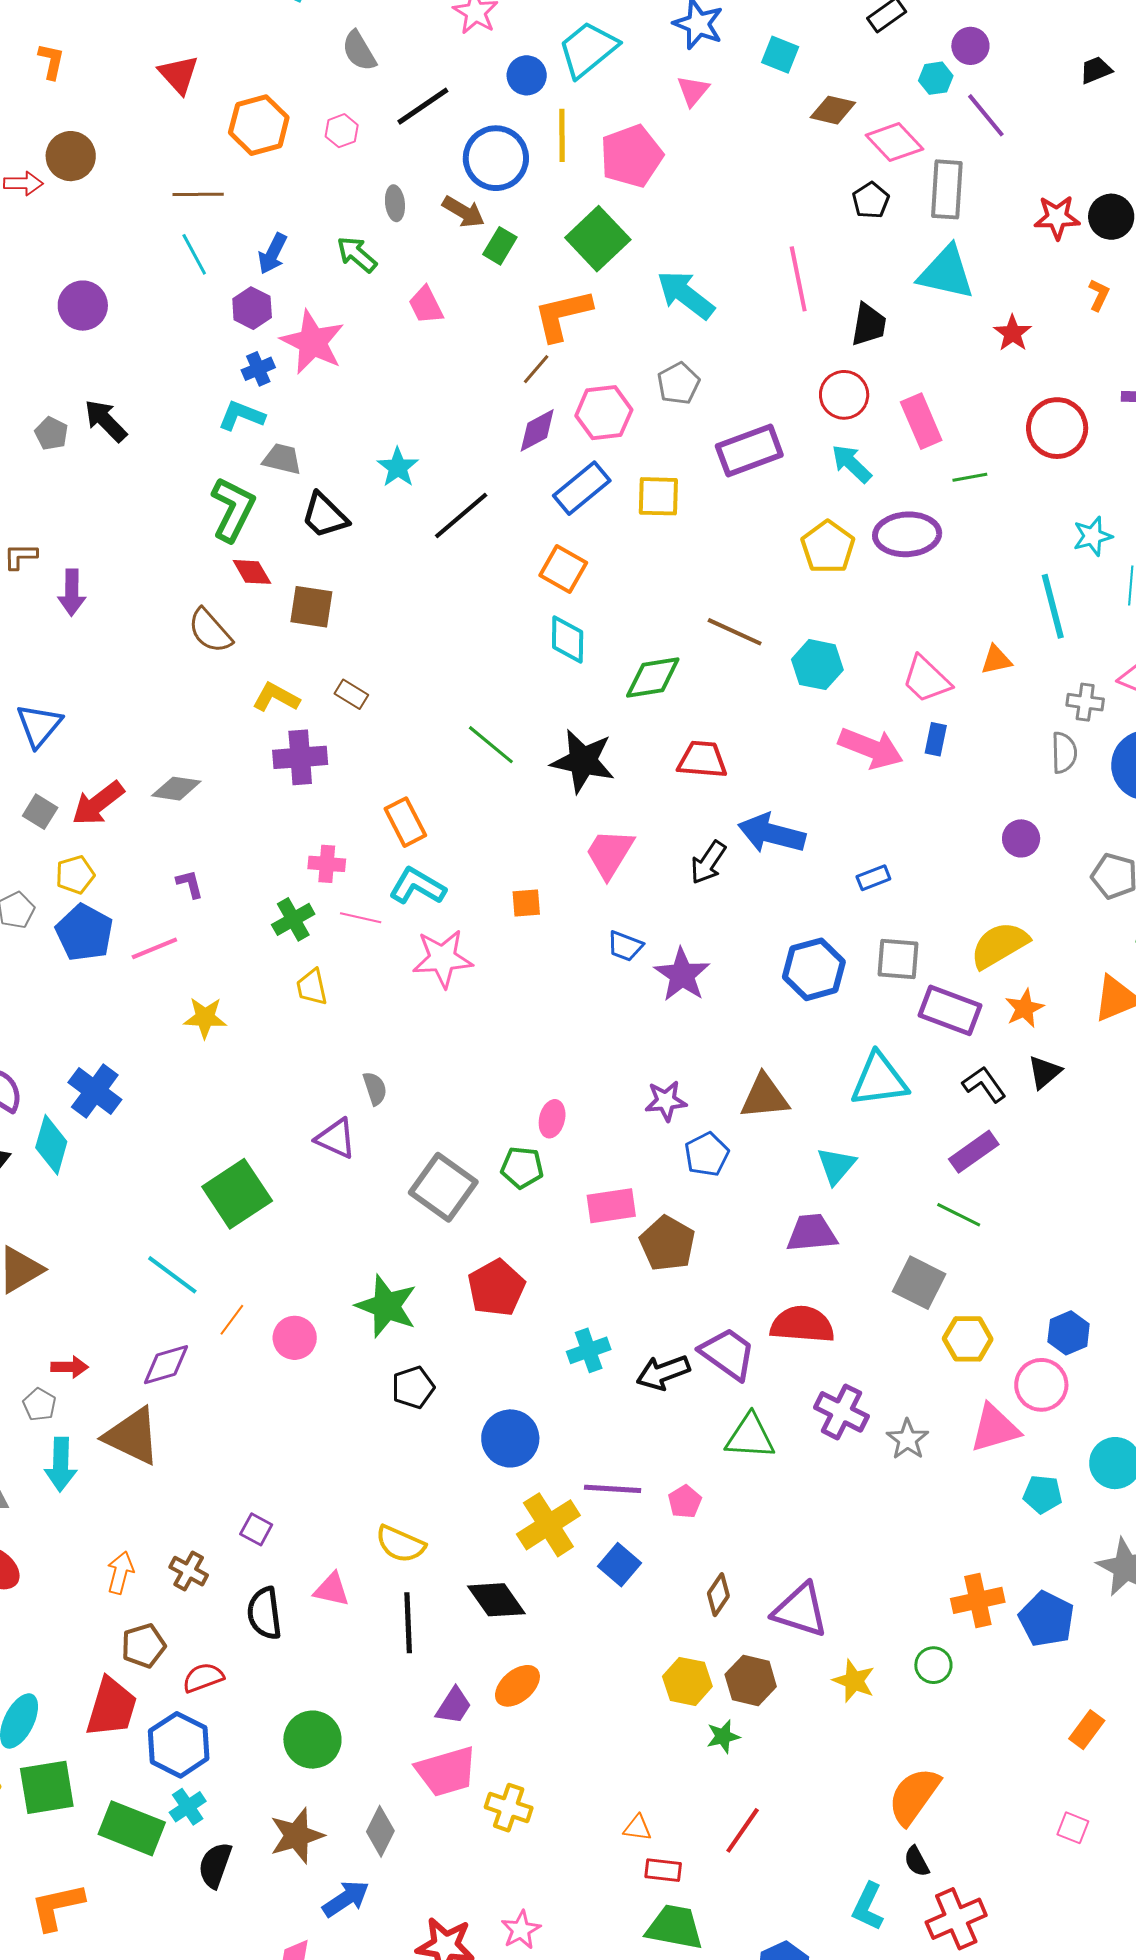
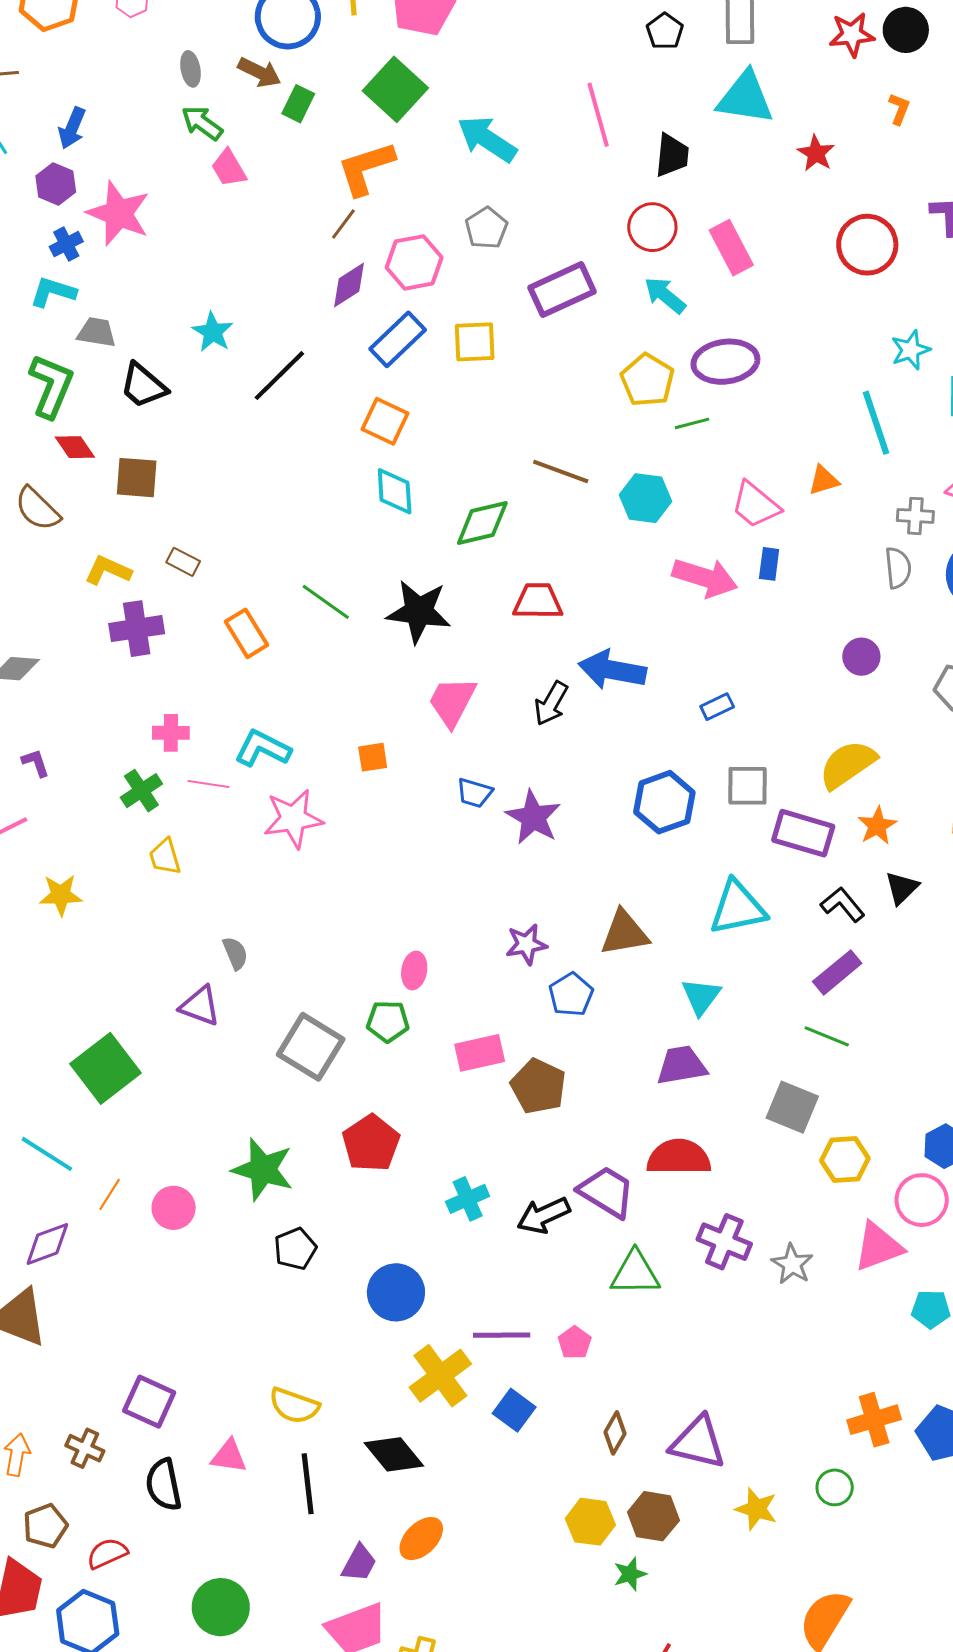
green arrow: (357, 254) -> (202, 123), moved
green line: (970, 477) -> (692, 423), moved
orange rectangle: (405, 822) -> (247, 633), moved
purple square: (256, 1529) -> (149, 1402), size x1.6

